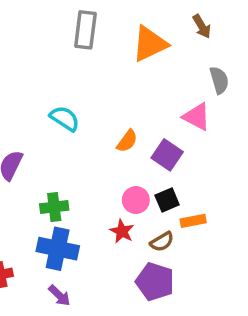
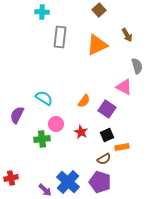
cyan semicircle: (65, 118) -> (44, 98), moved
pink circle: (136, 200) -> (56, 124), moved
red star: (122, 231) -> (81, 132), moved
blue cross: (58, 249) -> (68, 182), moved, turned 30

